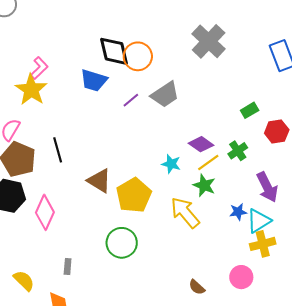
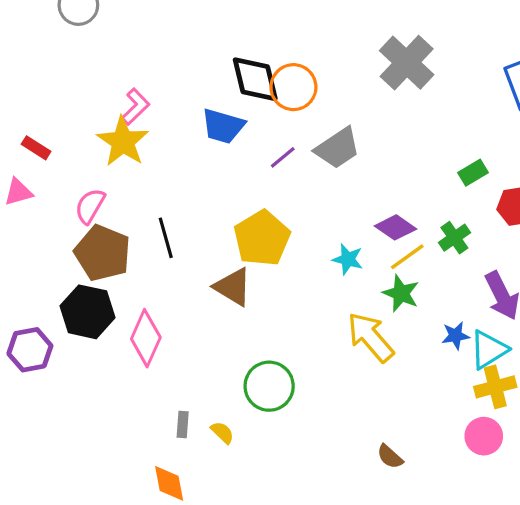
yellow pentagon: (134, 195) -> (262, 238), moved
pink circle: (241, 277) -> (484, 436), moved
yellow semicircle: (24, 281) -> (222, 433), moved, size x0.7

